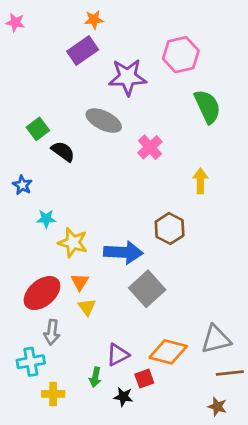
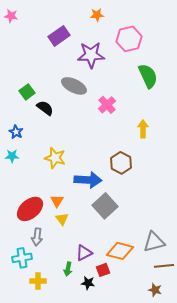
orange star: (94, 20) -> (97, 15), moved
cyan star: (46, 219) -> (12, 156), moved
yellow star: (73, 243) -> (55, 158), moved

